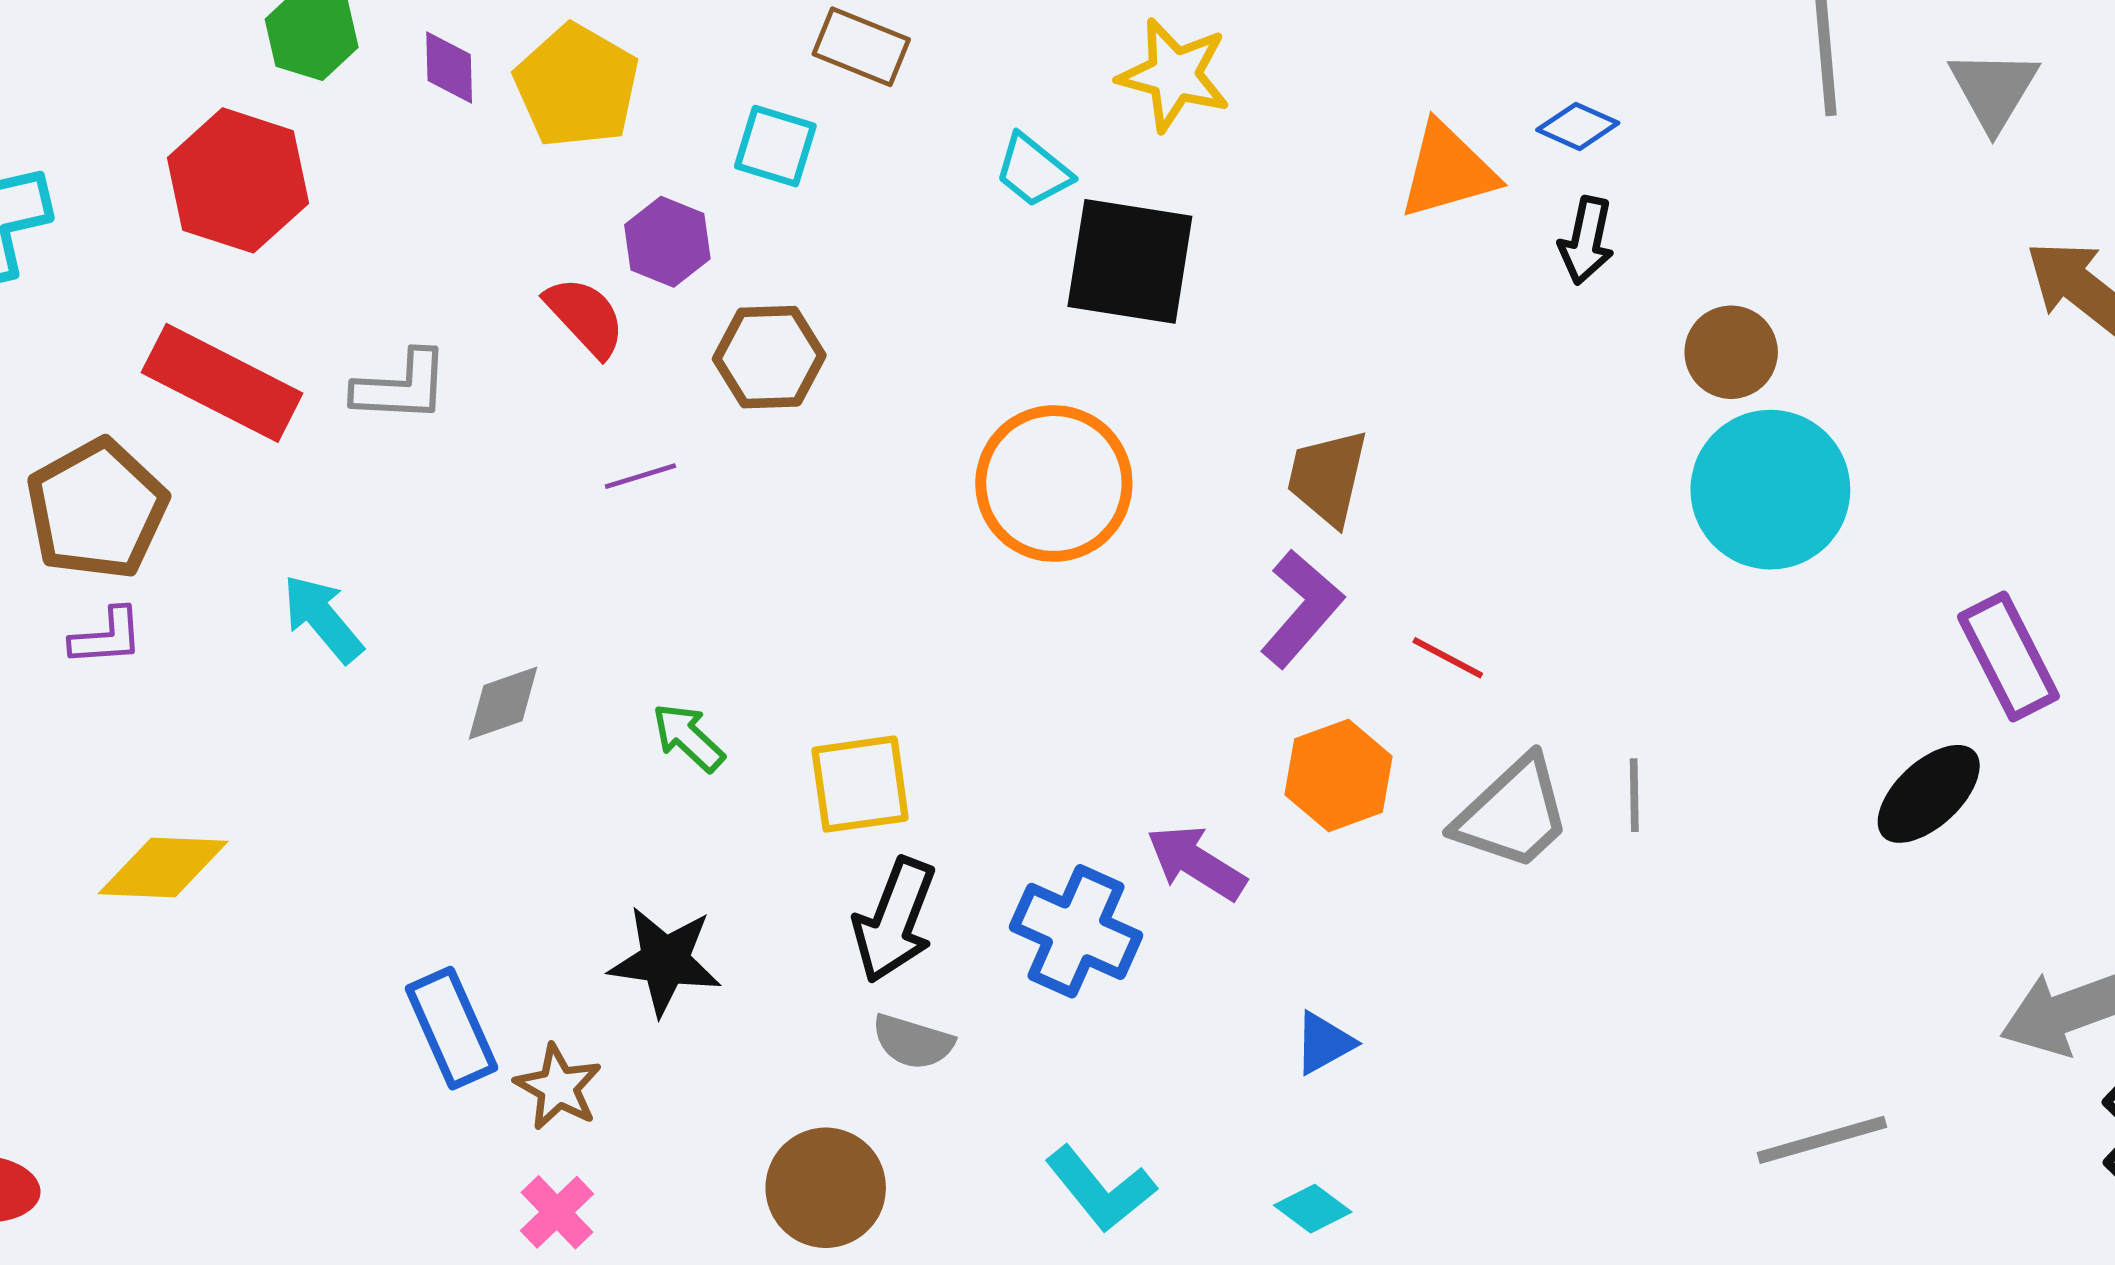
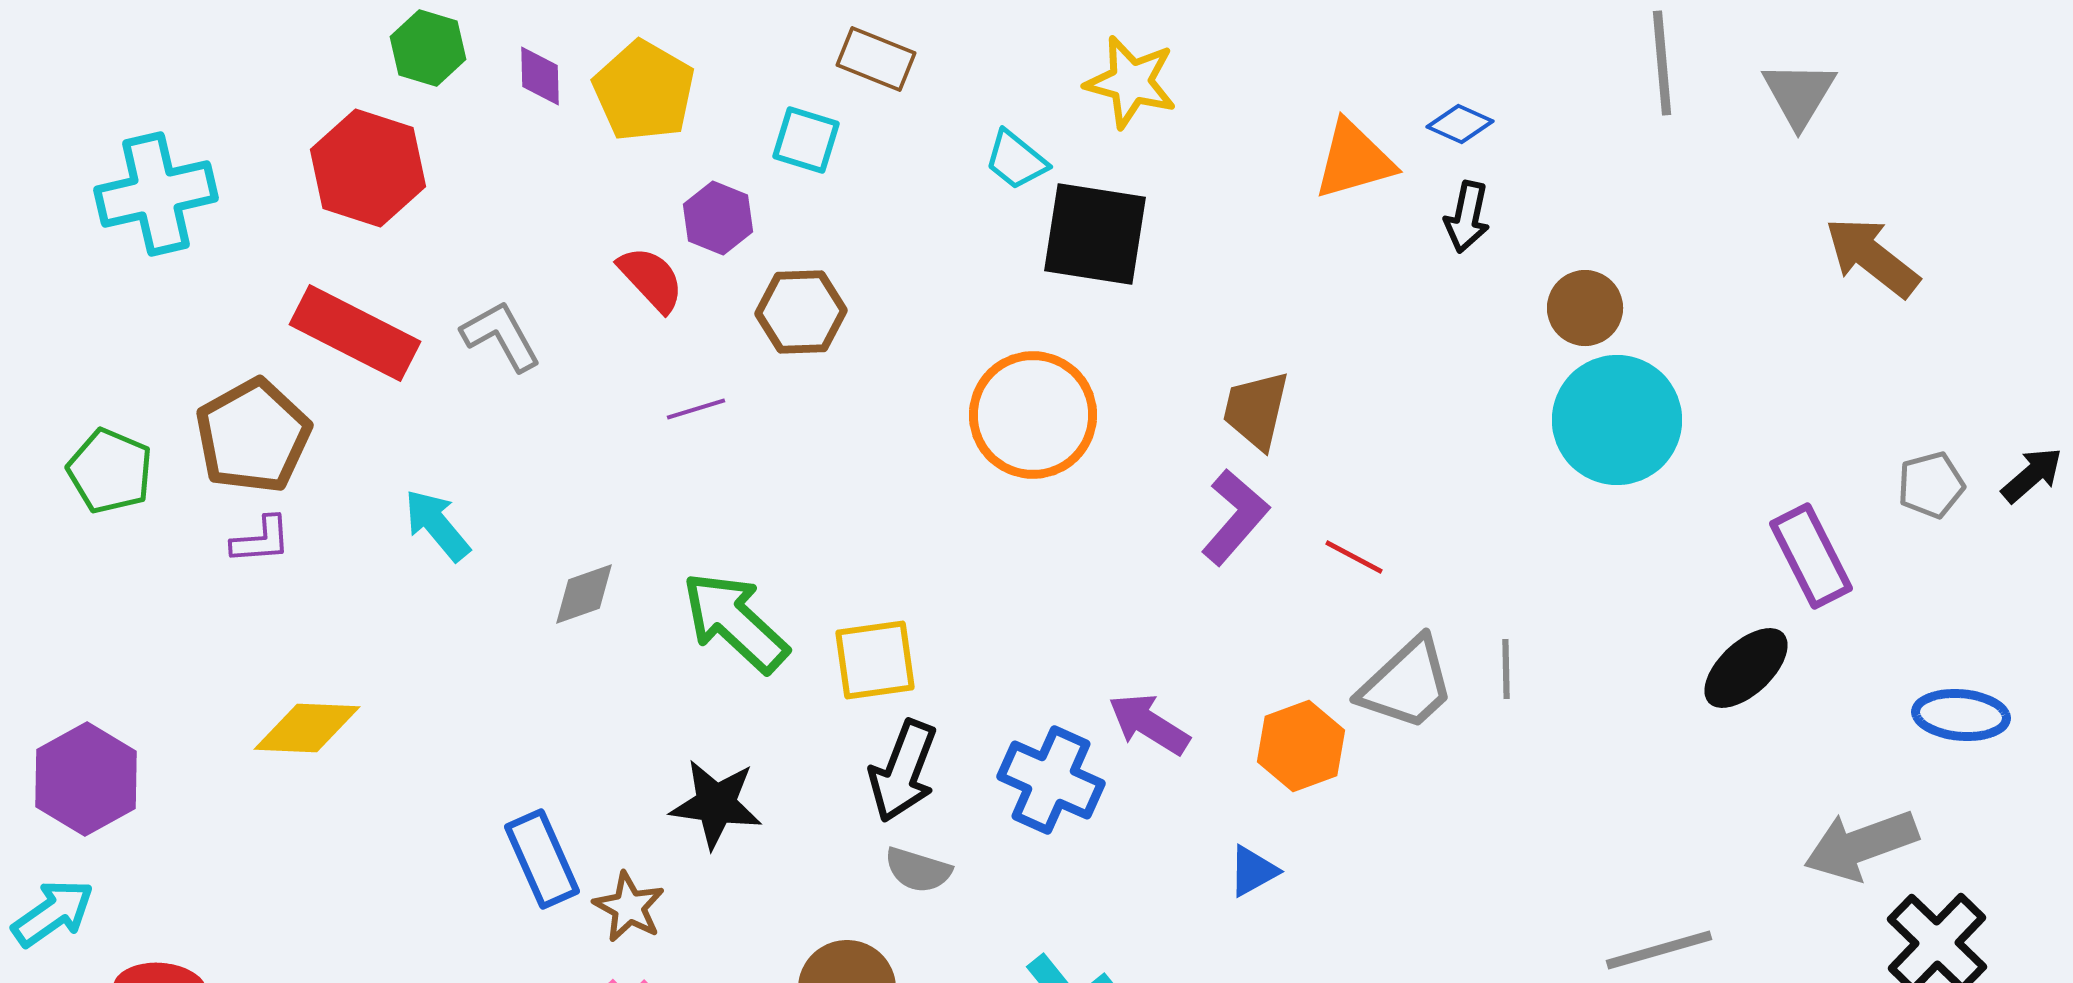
gray L-shape: (401, 387) -> (501, 336), turned -122
green arrow: (688, 737) -> (735, 622), size x1.8
orange hexagon: (1339, 775) -> (1301, 746), moved

